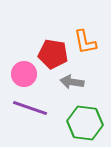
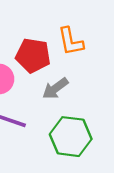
gray arrow: (72, 82) -> (55, 88), turned -45

